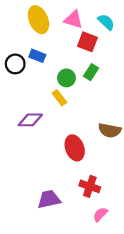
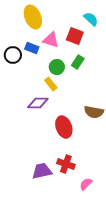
pink triangle: (73, 20) -> (51, 40), moved
purple diamond: (30, 120) -> (38, 103), moved
red cross: (90, 186) -> (66, 164), moved

